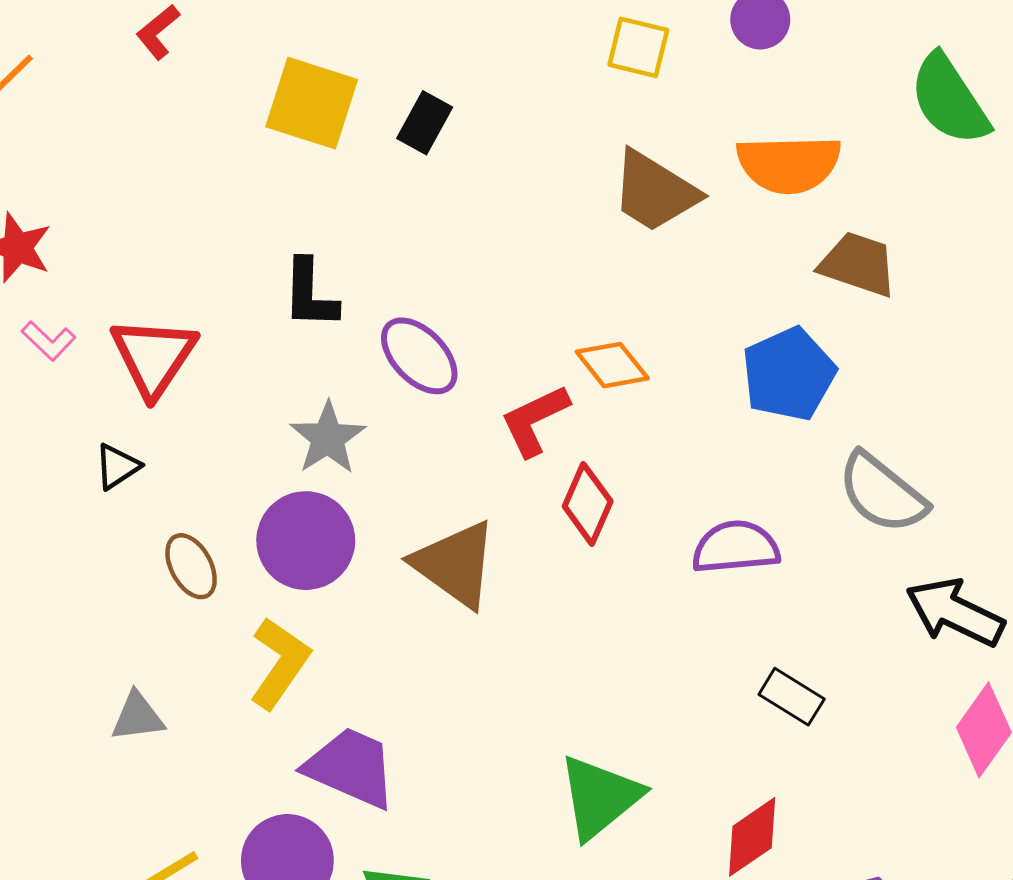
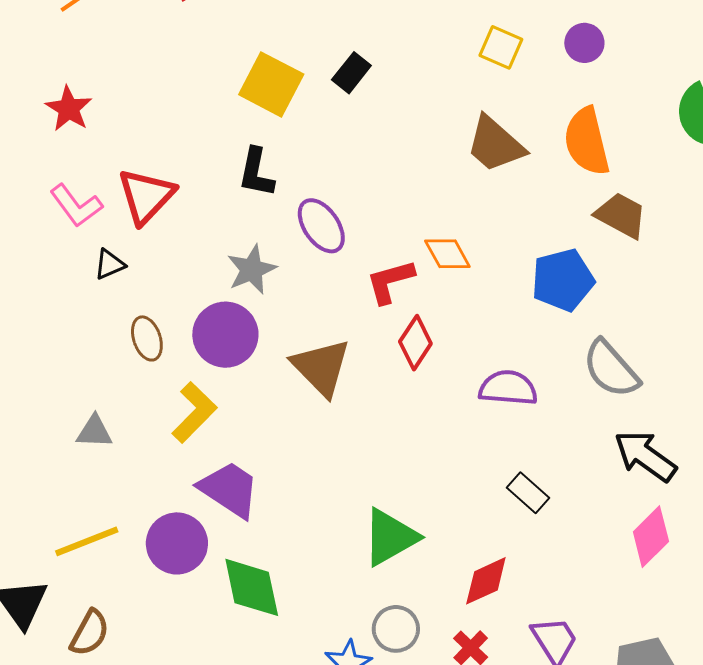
yellow square: (312, 103) -> (271, 84), moved
orange semicircle: (789, 164) -> (587, 141), turned 68
pink L-shape: (49, 341) -> (76, 206), moved, size x1.5

